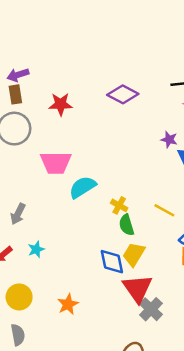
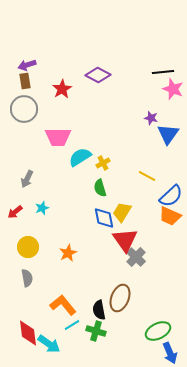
purple diamond: (123, 94) -> (98, 75), moved
red star: (61, 104) -> (62, 89), turned -30
yellow cross: (119, 205) -> (103, 163), moved, turned 32
green semicircle: (126, 225) -> (100, 188), moved

